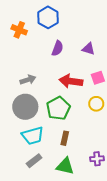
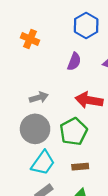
blue hexagon: (48, 17) -> (86, 25), moved
cyan trapezoid: (33, 136) -> (43, 163), turned -40
brown rectangle: (65, 138) -> (80, 167), turned 72

